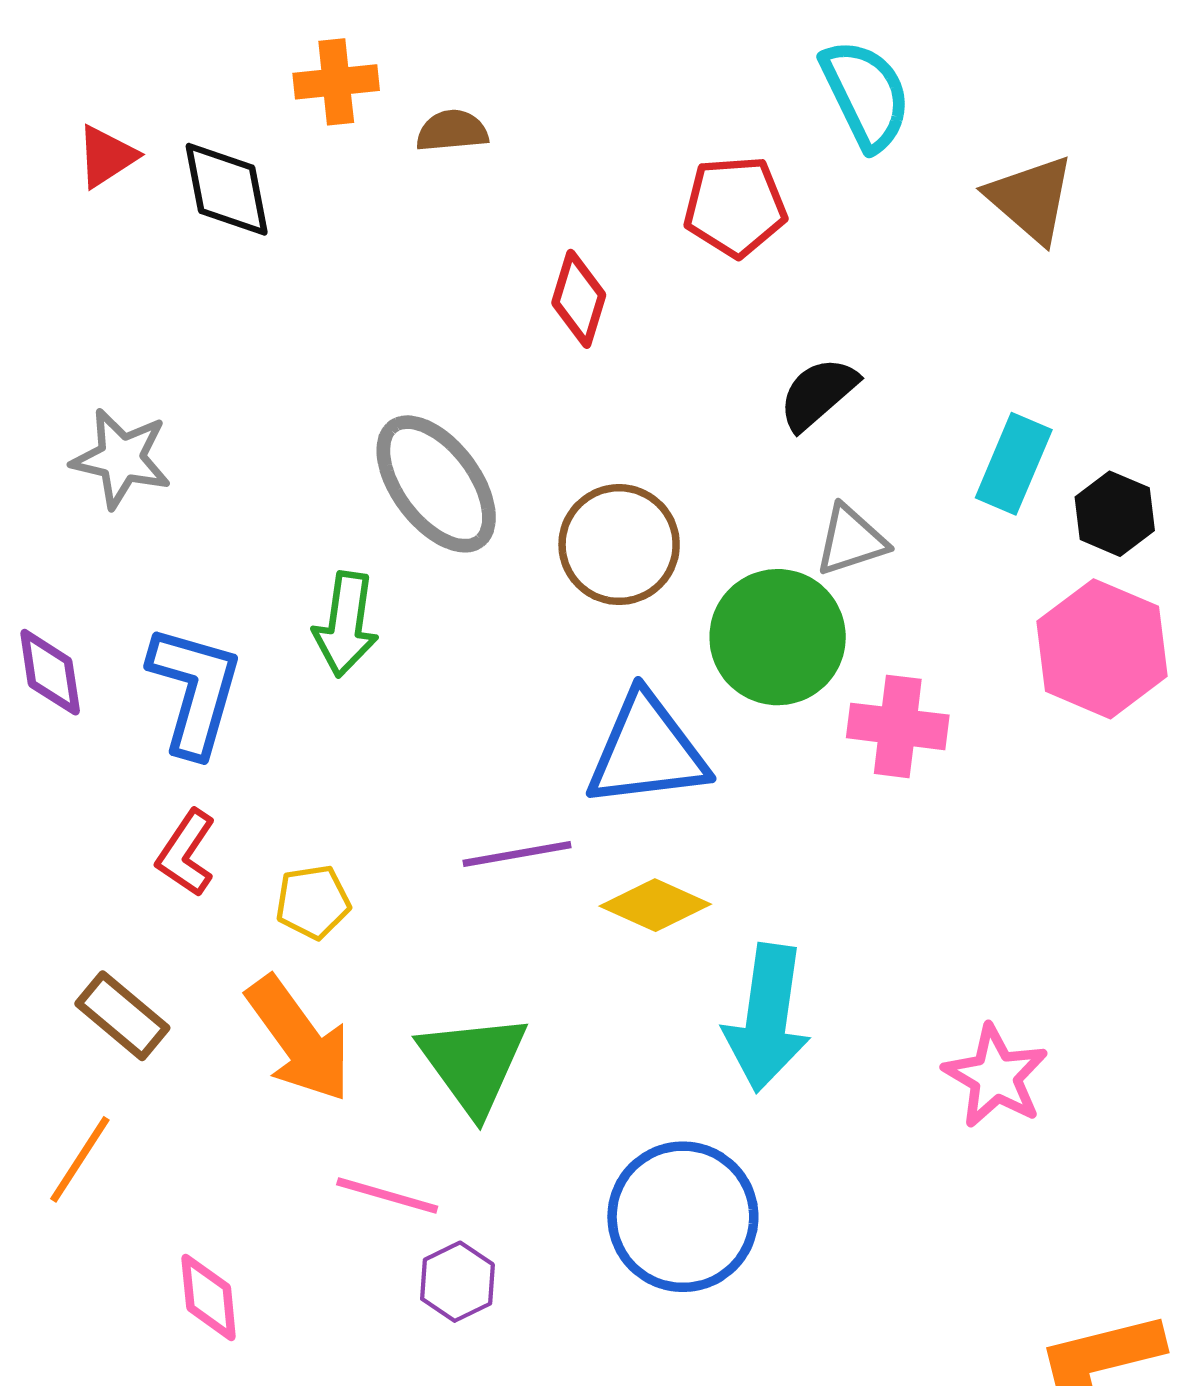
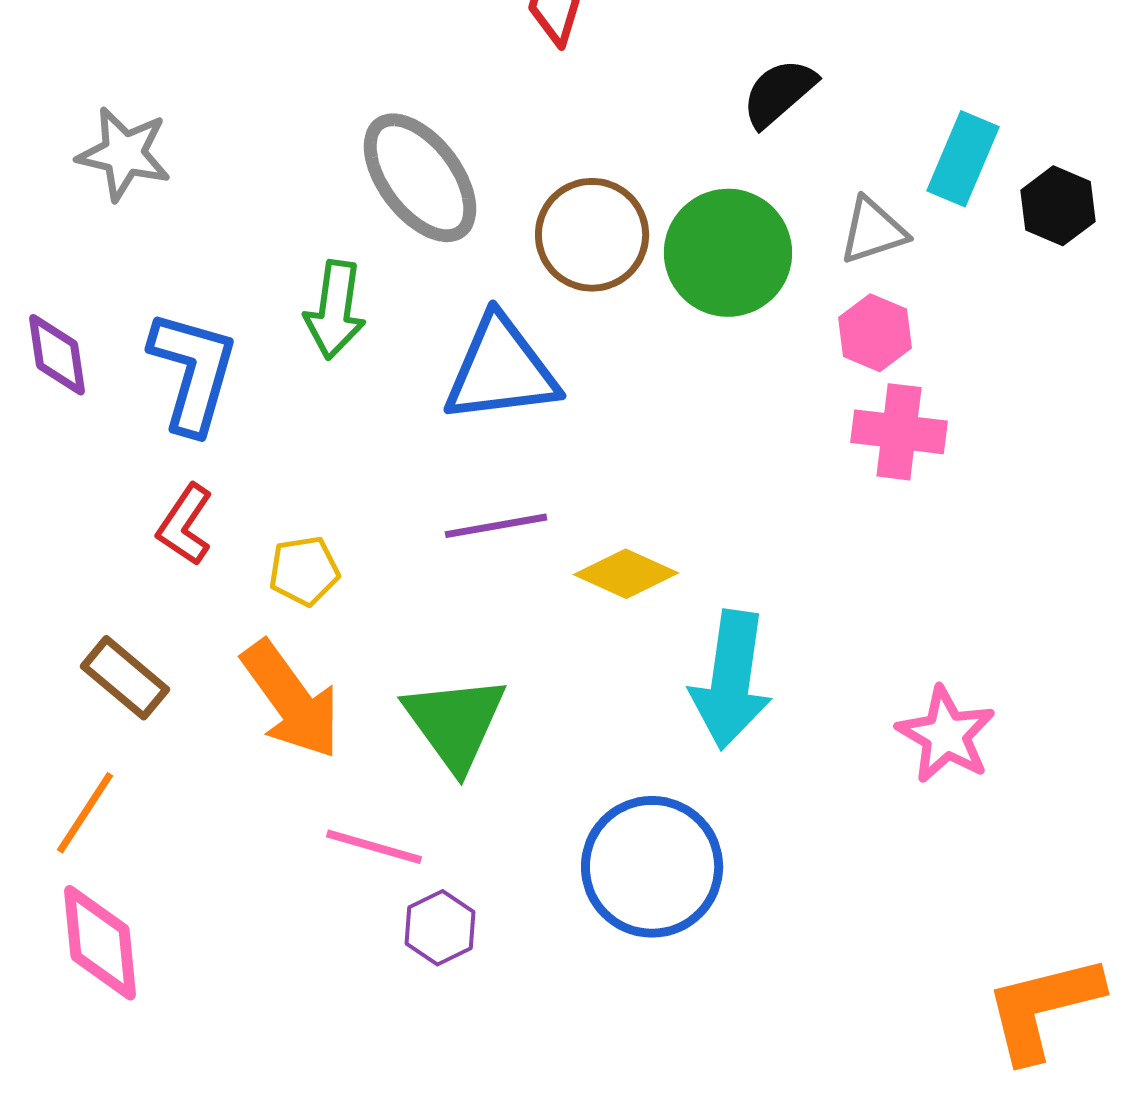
gray triangle: (851, 540) -> (873, 231), moved
green circle: (778, 637) -> (728, 253), moved
pink hexagon: (1102, 649) -> (875, 333), moved, size x0.6
pink cross: (898, 726) -> (899, 432), moved
blue triangle: (647, 751) -> (501, 370), moved
pink diamond: (209, 1298) -> (100, 943), moved, size x1.4

